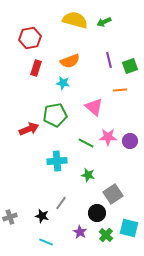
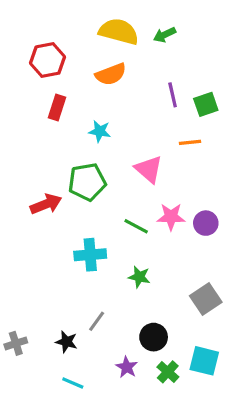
orange semicircle: (70, 61) -> (111, 74), moved
gray square: (113, 194) -> (206, 299), moved

